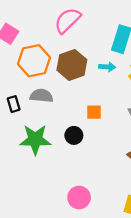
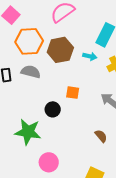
green star: (35, 140) -> (28, 132), moved

